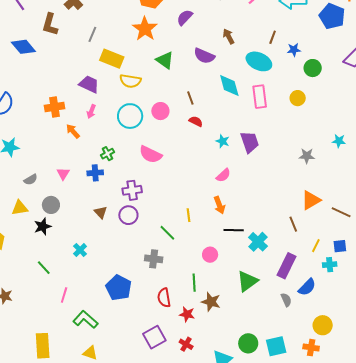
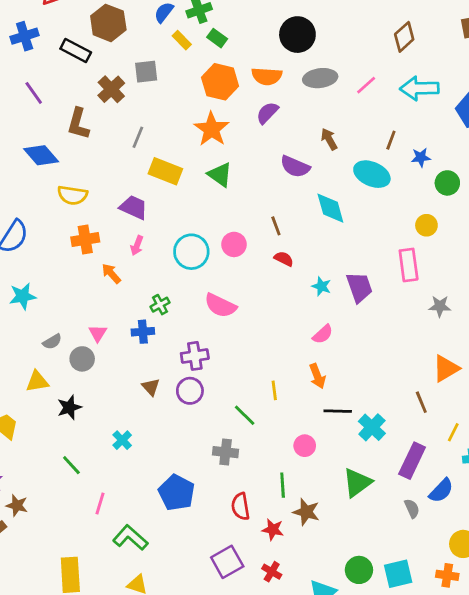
green triangle: (165, 60) -> (220, 175), moved
yellow semicircle: (130, 81) -> (72, 195), moved
pink rectangle: (260, 97) -> (409, 265), moved
gray circle: (51, 205) -> (82, 359), moved

